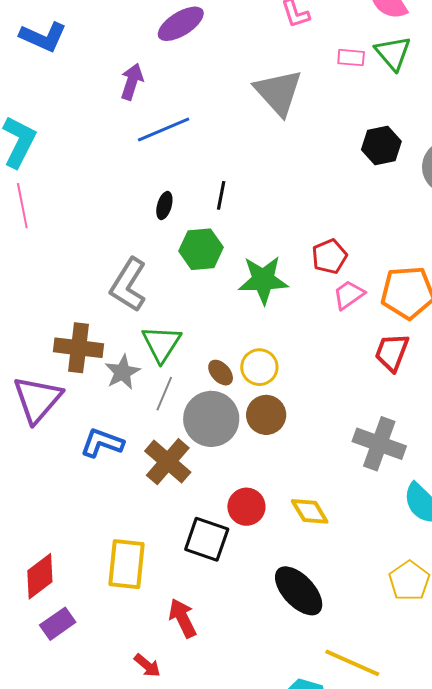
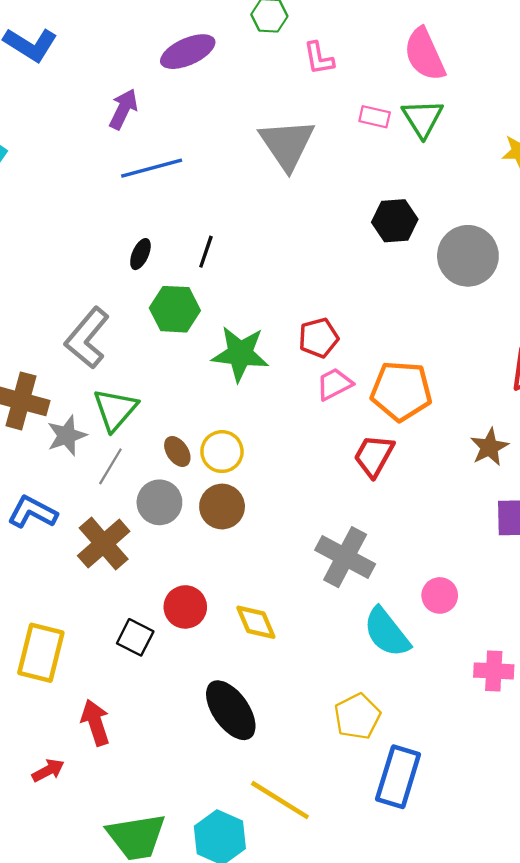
gray circle: (211, 419) -> (159, 502), size x0.7
black square: (207, 539) -> (135, 637), size x0.7
red arrow: (147, 665) -> (48, 770), turned -76

